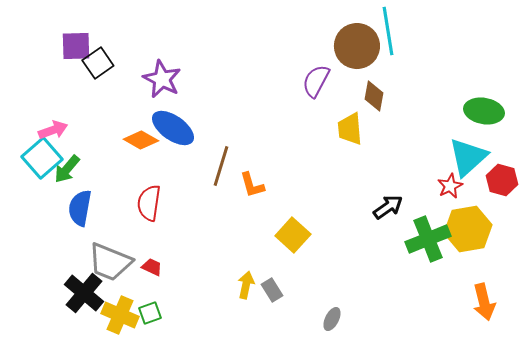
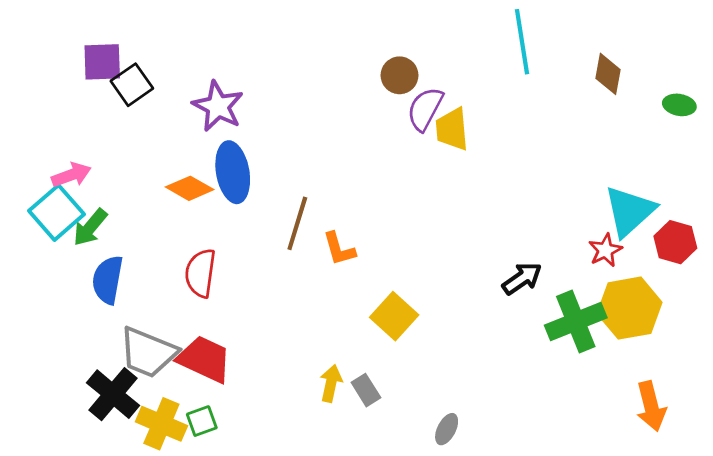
brown circle: (357, 46) -> (400, 75), moved, size x0.6
brown diamond: (374, 96) -> (608, 74), moved
green ellipse: (484, 111) -> (679, 105), moved, size x0.6
blue ellipse: (173, 128) -> (233, 172), turned 45
yellow trapezoid: (350, 129) -> (452, 129), moved
red trapezoid: (152, 267) -> (204, 359), size x2.0

